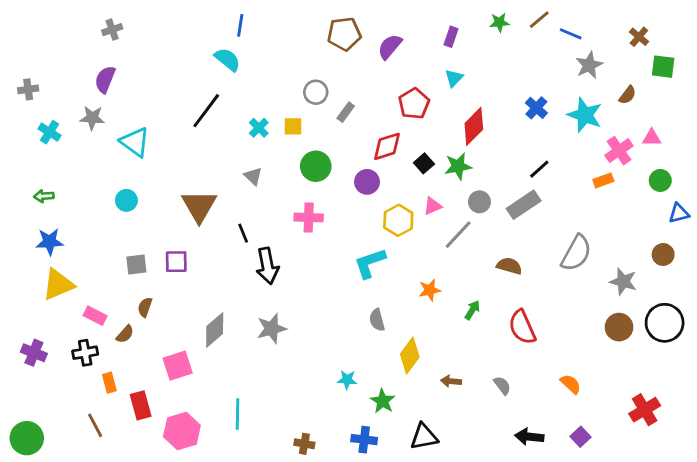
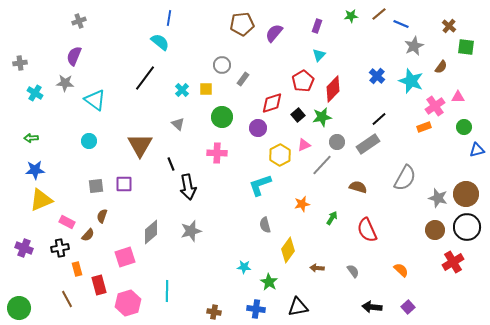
red pentagon: (414, 104) -> (303, 81), moved
brown circle: (663, 254) -> (466, 194), moved, size x1.6
red cross: (645, 410) -> (453, 262), moved

